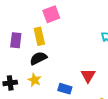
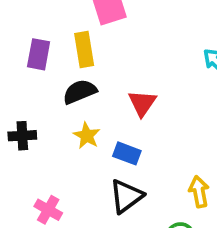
red triangle: (88, 76) -> (142, 103), moved
yellow star: (35, 80) -> (87, 136), moved

